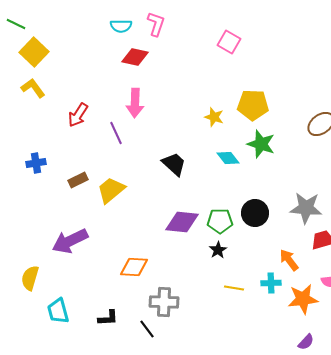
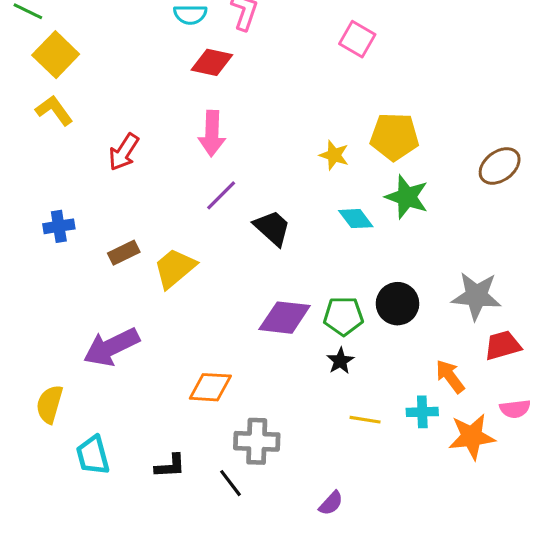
purple line: (116, 133) -> (221, 195), moved, turned 70
purple semicircle: (306, 342) -> (331, 503), moved

